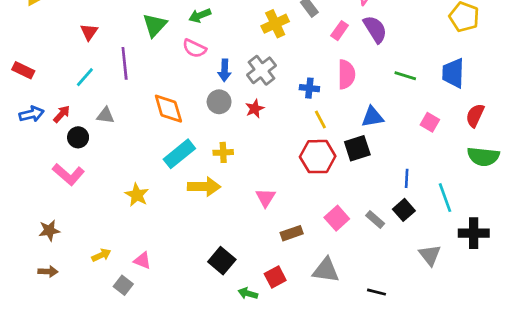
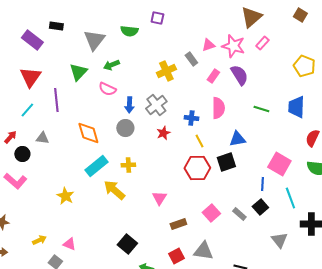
red triangle: (89, 32) -> (30, 77), size x1.6
red star: (255, 109) -> (163, 133), moved
pink square: (430, 122) -> (279, 164), moved, size x1.6
yellow arrow: (204, 187) -> (114, 190), turned -140
red square: (275, 277) -> (176, 256), moved

